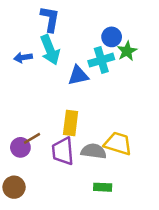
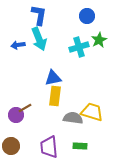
blue circle: (112, 37) -> (87, 16), moved
blue triangle: (78, 75) -> (53, 78), moved
purple trapezoid: (63, 151) -> (49, 147), moved

